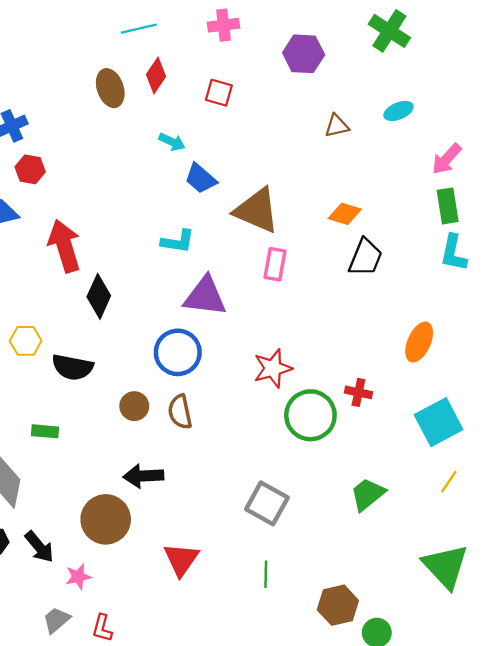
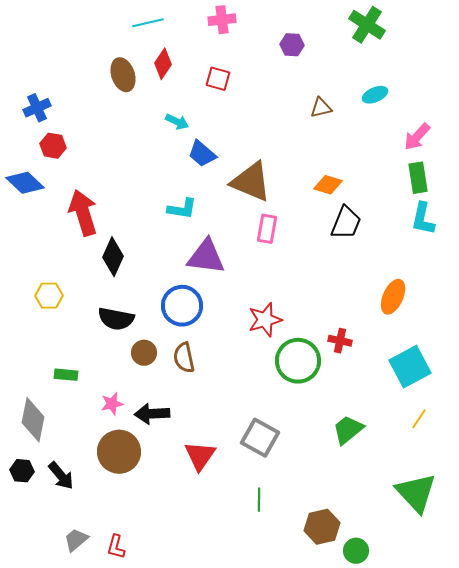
purple hexagon: (304, 54) -> (292, 45), size x0.7
black semicircle: (72, 367) -> (116, 319), moved
red triangle: (181, 559) -> (200, 456), moved
pink star: (78, 577) -> (112, 404), moved

